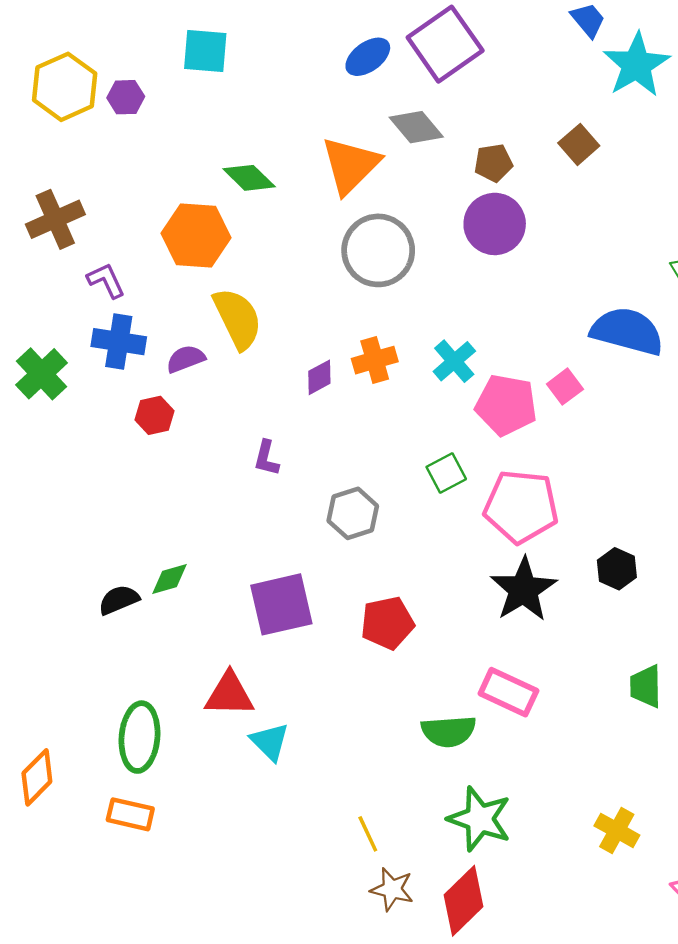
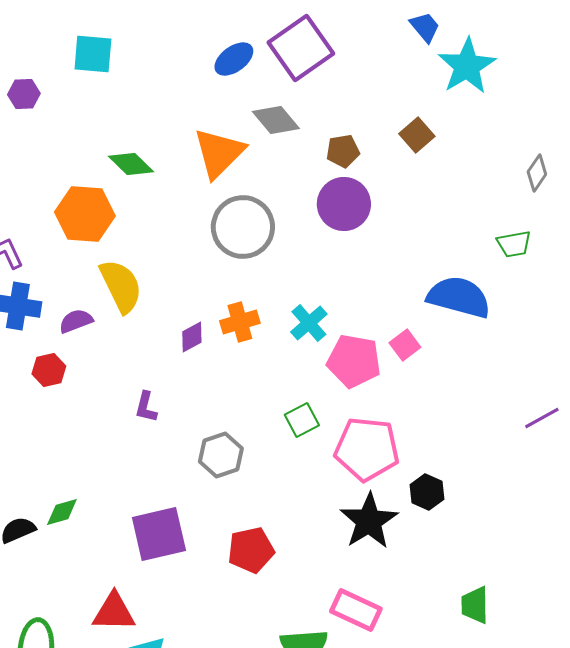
black hexagon: (617, 569) -> (427, 492), moved

